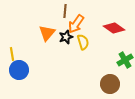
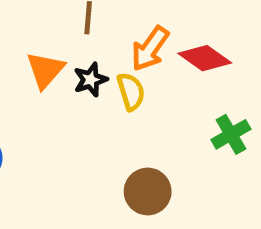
orange arrow: (76, 24) -> (150, 49), moved
brown circle: (110, 84) -> (148, 191), moved

